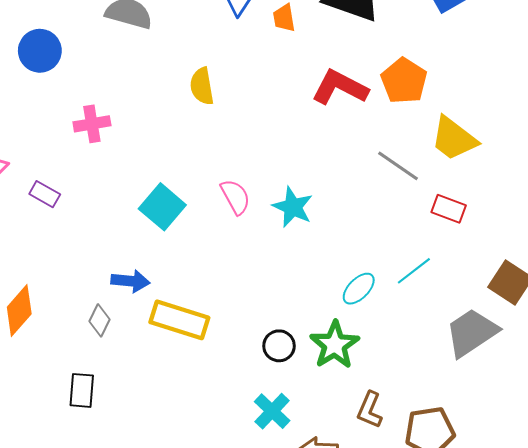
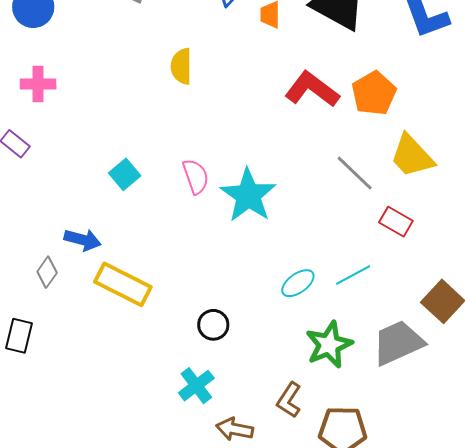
pink cross: (92, 124) -> (38, 84), moved
cyan square: (162, 207) -> (125, 174), size x0.7
cyan star: (293, 207) -> (248, 195), size x1.4
green star: (335, 345) -> (329, 345), moved

